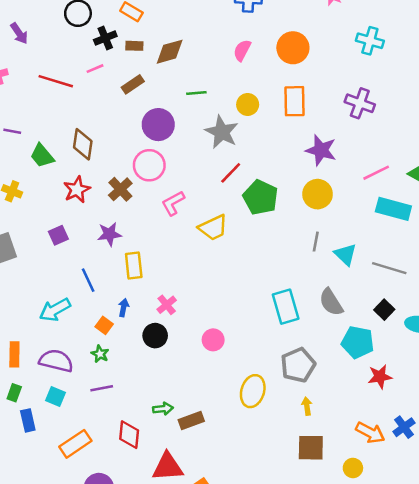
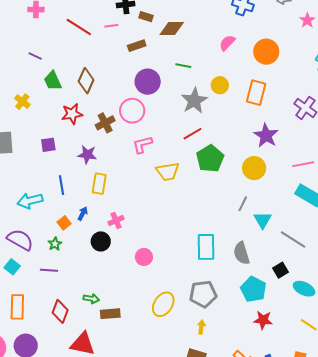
orange rectangle: (75, 444) -> (17, 307), turned -70

